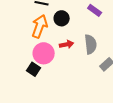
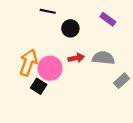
orange arrow: (40, 26) -> (28, 62), moved
gray semicircle: (91, 44) -> (103, 58), turned -78

